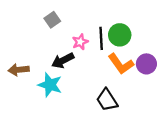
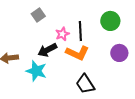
green circle: (120, 35) -> (110, 21), moved
orange L-shape: (121, 64) -> (77, 53), moved, turned -30

